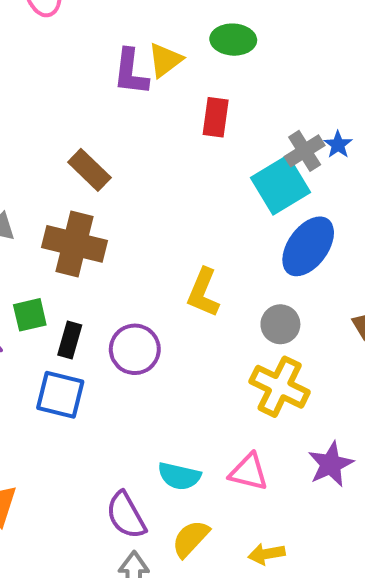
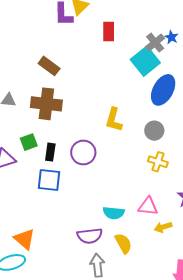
yellow cross: (280, 387) -> (158, 162), size x0.7
purple semicircle: (126, 515) -> (90, 236), turned -60
yellow semicircle: (191, 539) -> (123, 243), turned 115
yellow arrow: (267, 554) -> (163, 227), moved

